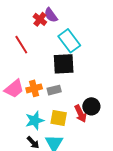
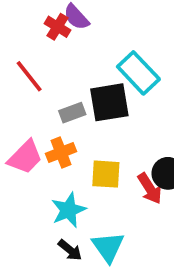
cyan rectangle: (69, 41) -> (138, 73), moved
gray rectangle: (54, 90) -> (72, 113), moved
yellow square: (59, 118) -> (106, 174), moved

